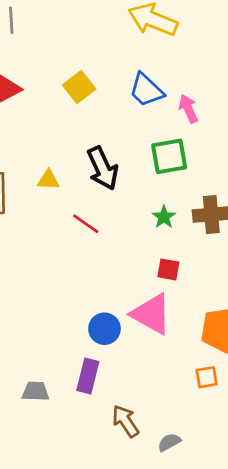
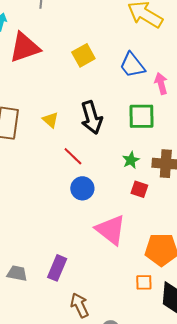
yellow triangle: (48, 180) -> (50, 120), turned 30
red square: (168, 269) -> (139, 189), moved
blue circle: (104, 329) -> (82, 188), moved

